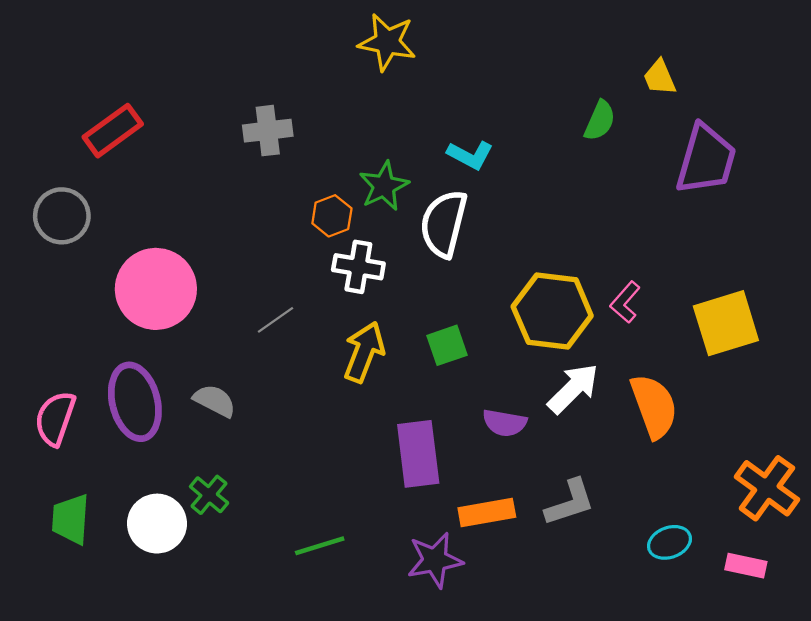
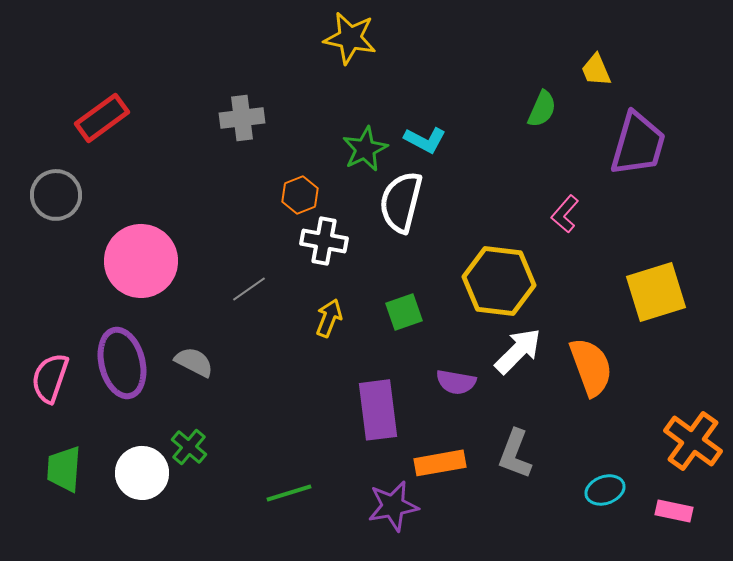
green star: (384, 186) -> (365, 149), moved
pink L-shape: (625, 302) -> (565, 214), moved
yellow arrow: (364, 352) -> (329, 318), size x0.7
gray L-shape: (570, 503) -> (515, 454), turned 129

